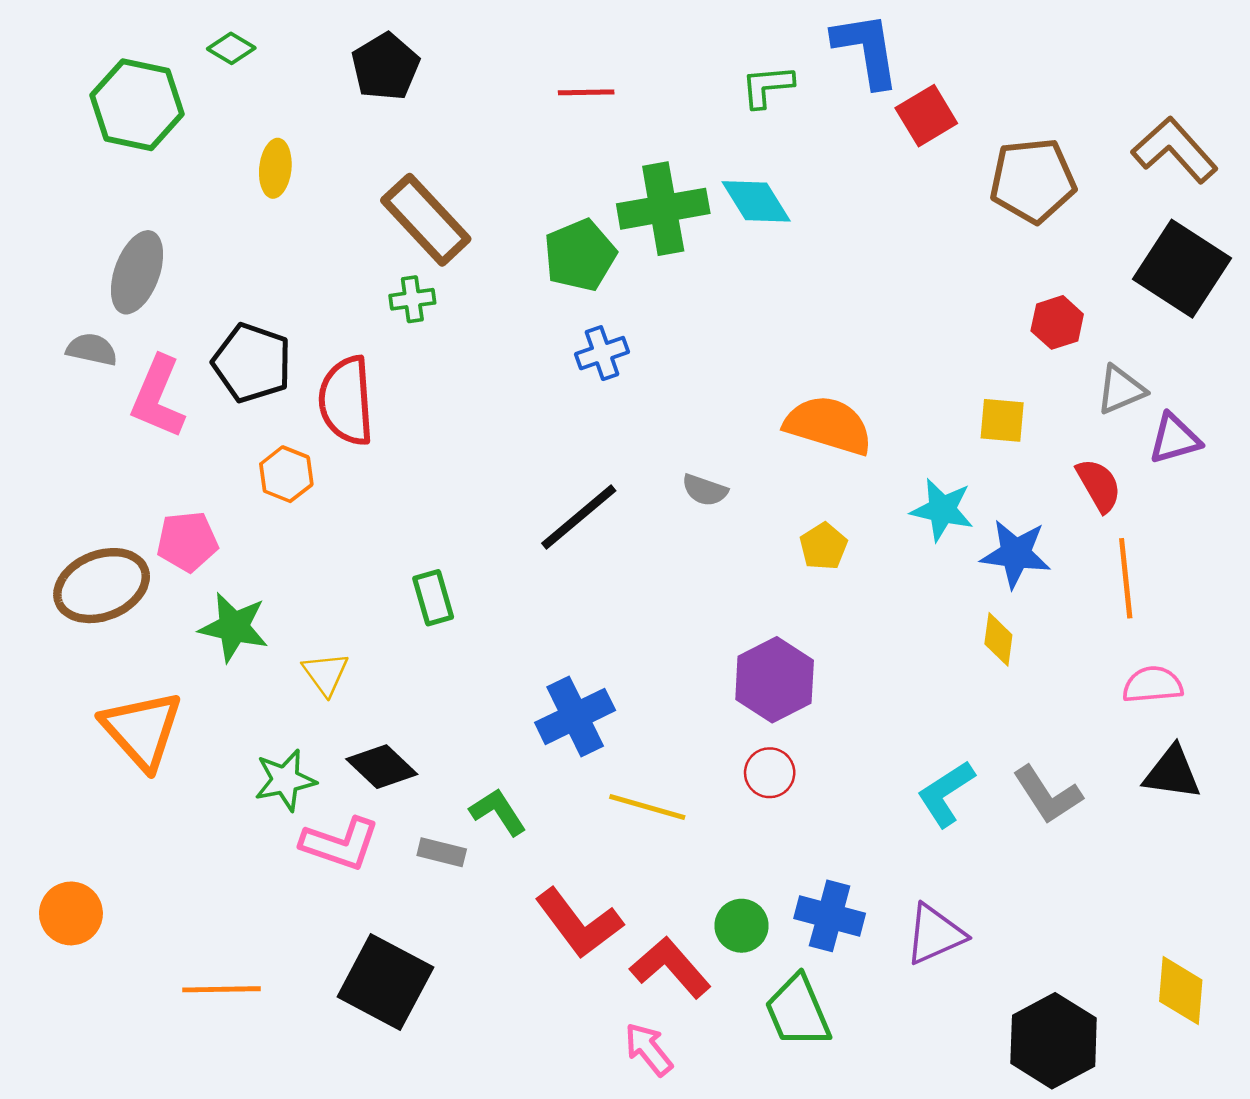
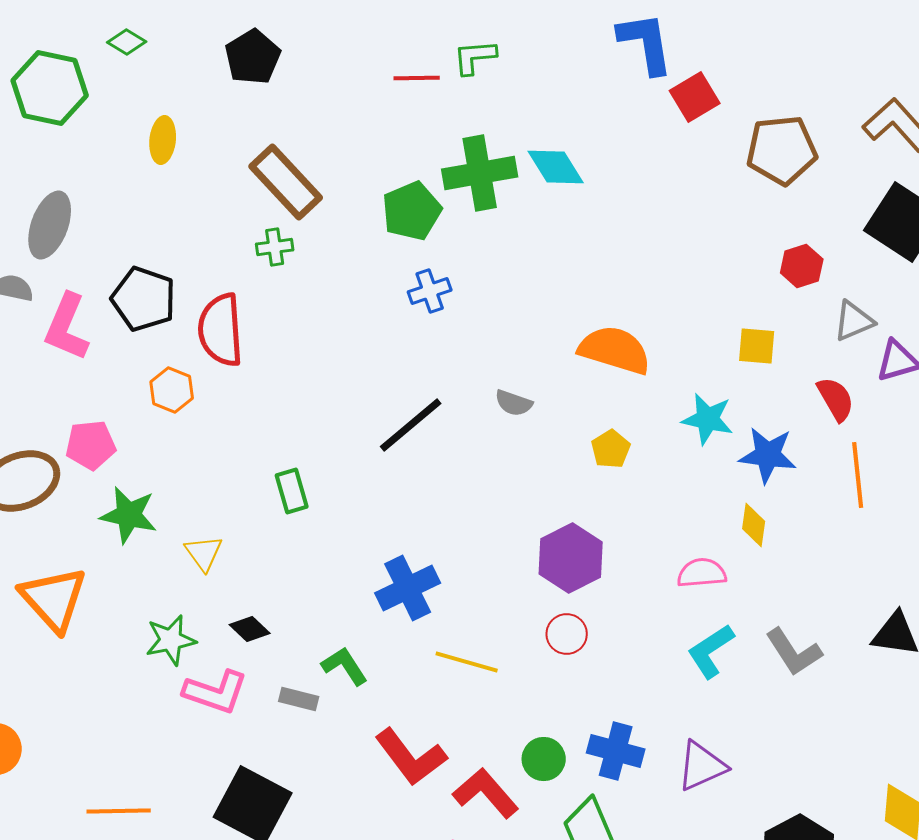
green L-shape: (767, 86) -> (475, 57), moved
pink semicircle: (1153, 685) -> (702, 573), moved
black diamond: (382, 767) -> (250, 629), size x0.7

